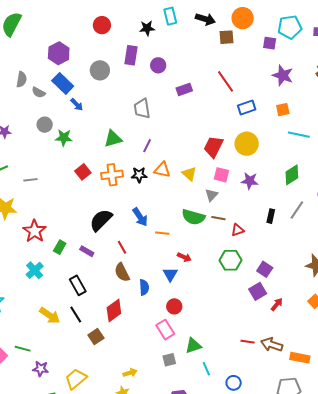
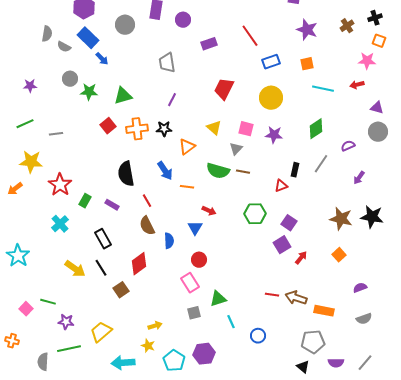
green triangle: (113, 139) -> (123, 96), moved
red trapezoid: (213, 147) -> (224, 89), moved
orange triangle: (162, 170) -> (187, 147), moved, turned -48
black semicircle: (101, 220) -> (126, 174), turned -55
red triangle: (238, 230) -> (281, 186), moved

